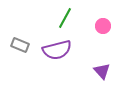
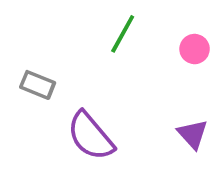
purple semicircle: (57, 50) -> (91, 136), moved, turned 64

